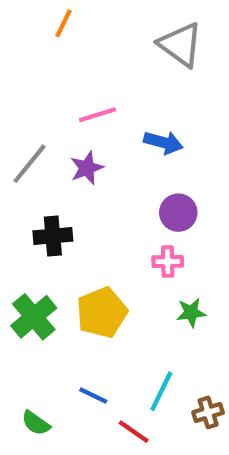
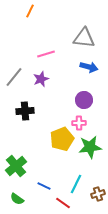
gray triangle: (180, 45) -> (84, 38), moved, turned -30
blue arrow: (163, 142) -> (89, 67), moved
yellow pentagon: (102, 313) -> (62, 139), moved
green star: (191, 313) -> (90, 147), size x1.6
green cross: (34, 317) -> (16, 166), moved

